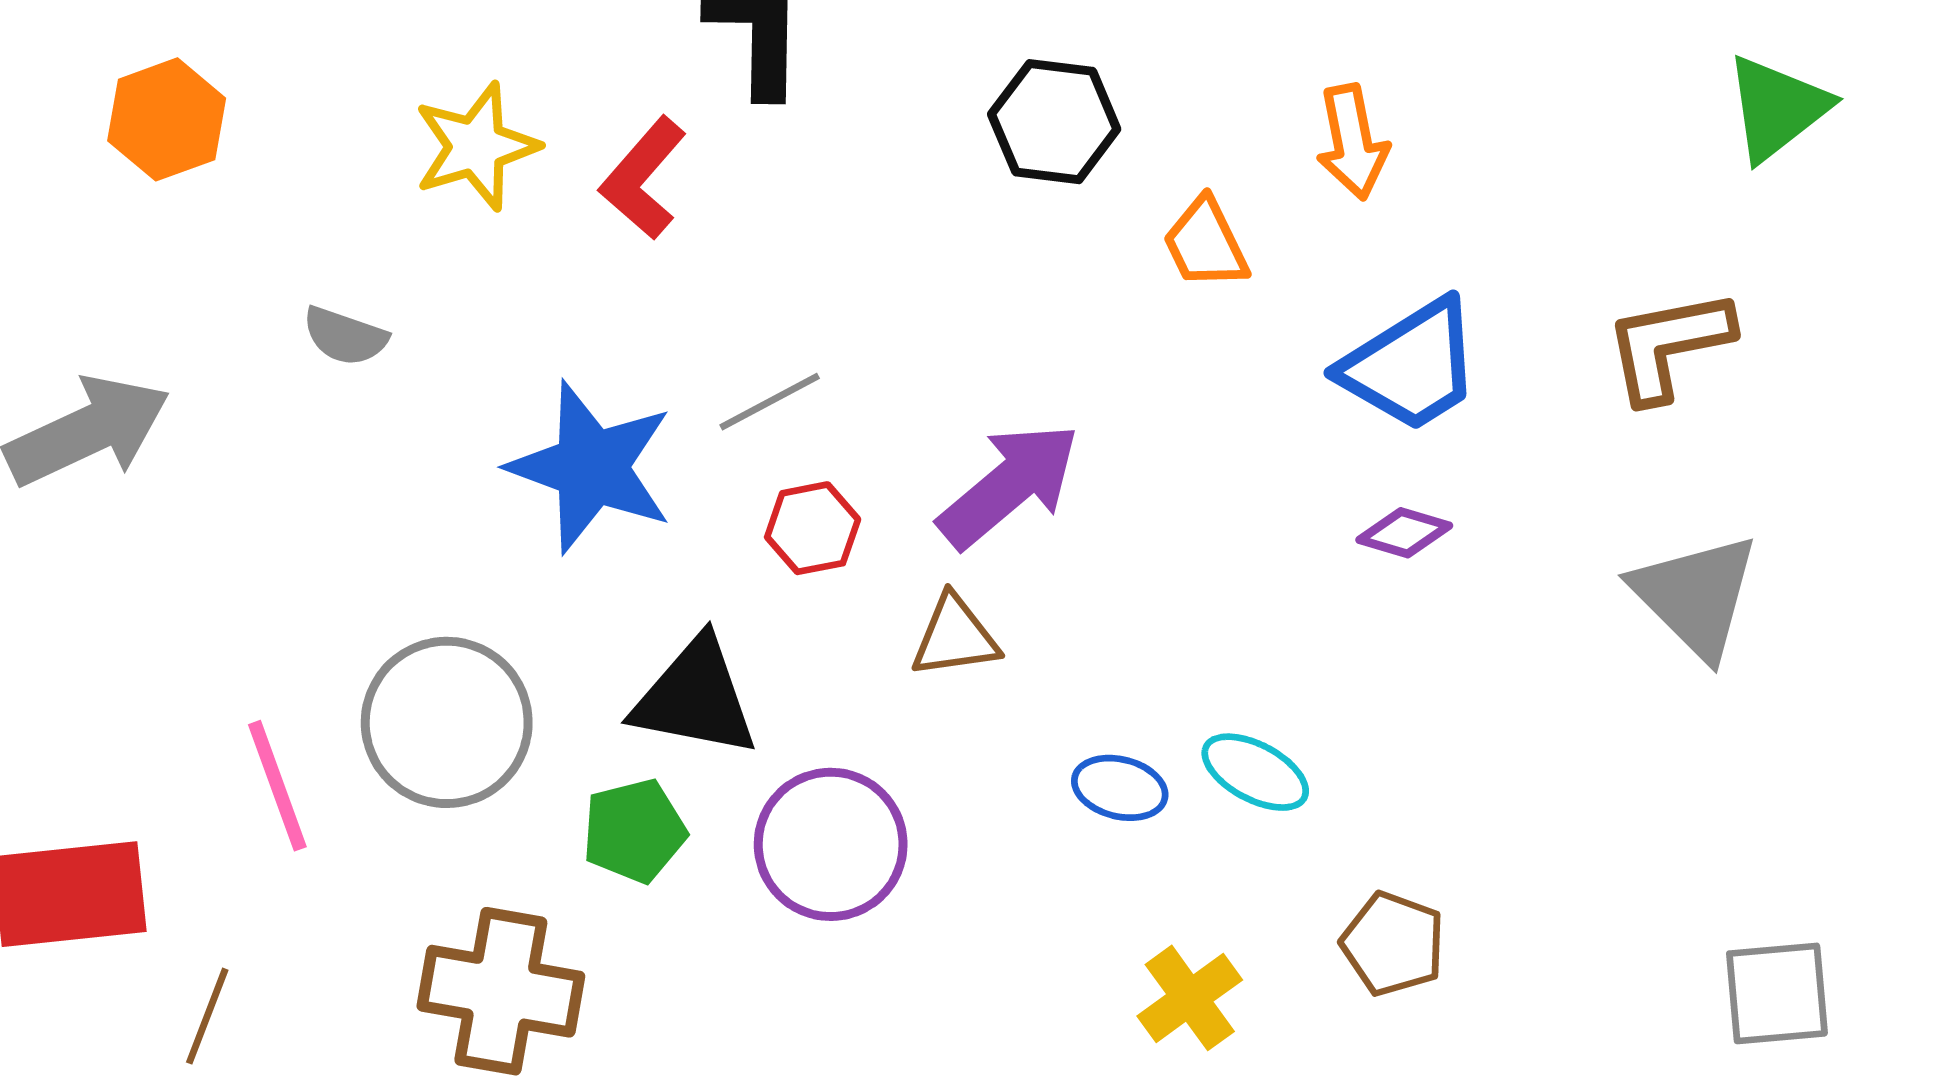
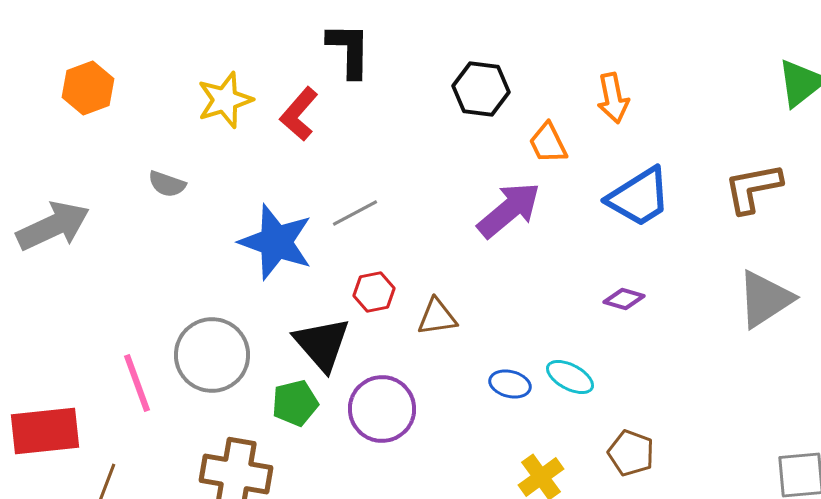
purple arrow: (1009, 485) -> (509, 210), moved
red hexagon: (813, 528) -> (374, 292), moved
purple diamond: (1404, 533) -> (624, 299), moved
gray triangle: (1696, 596) -> (765, 299), turned 42
black triangle: (695, 698) -> (322, 344), turned 38

